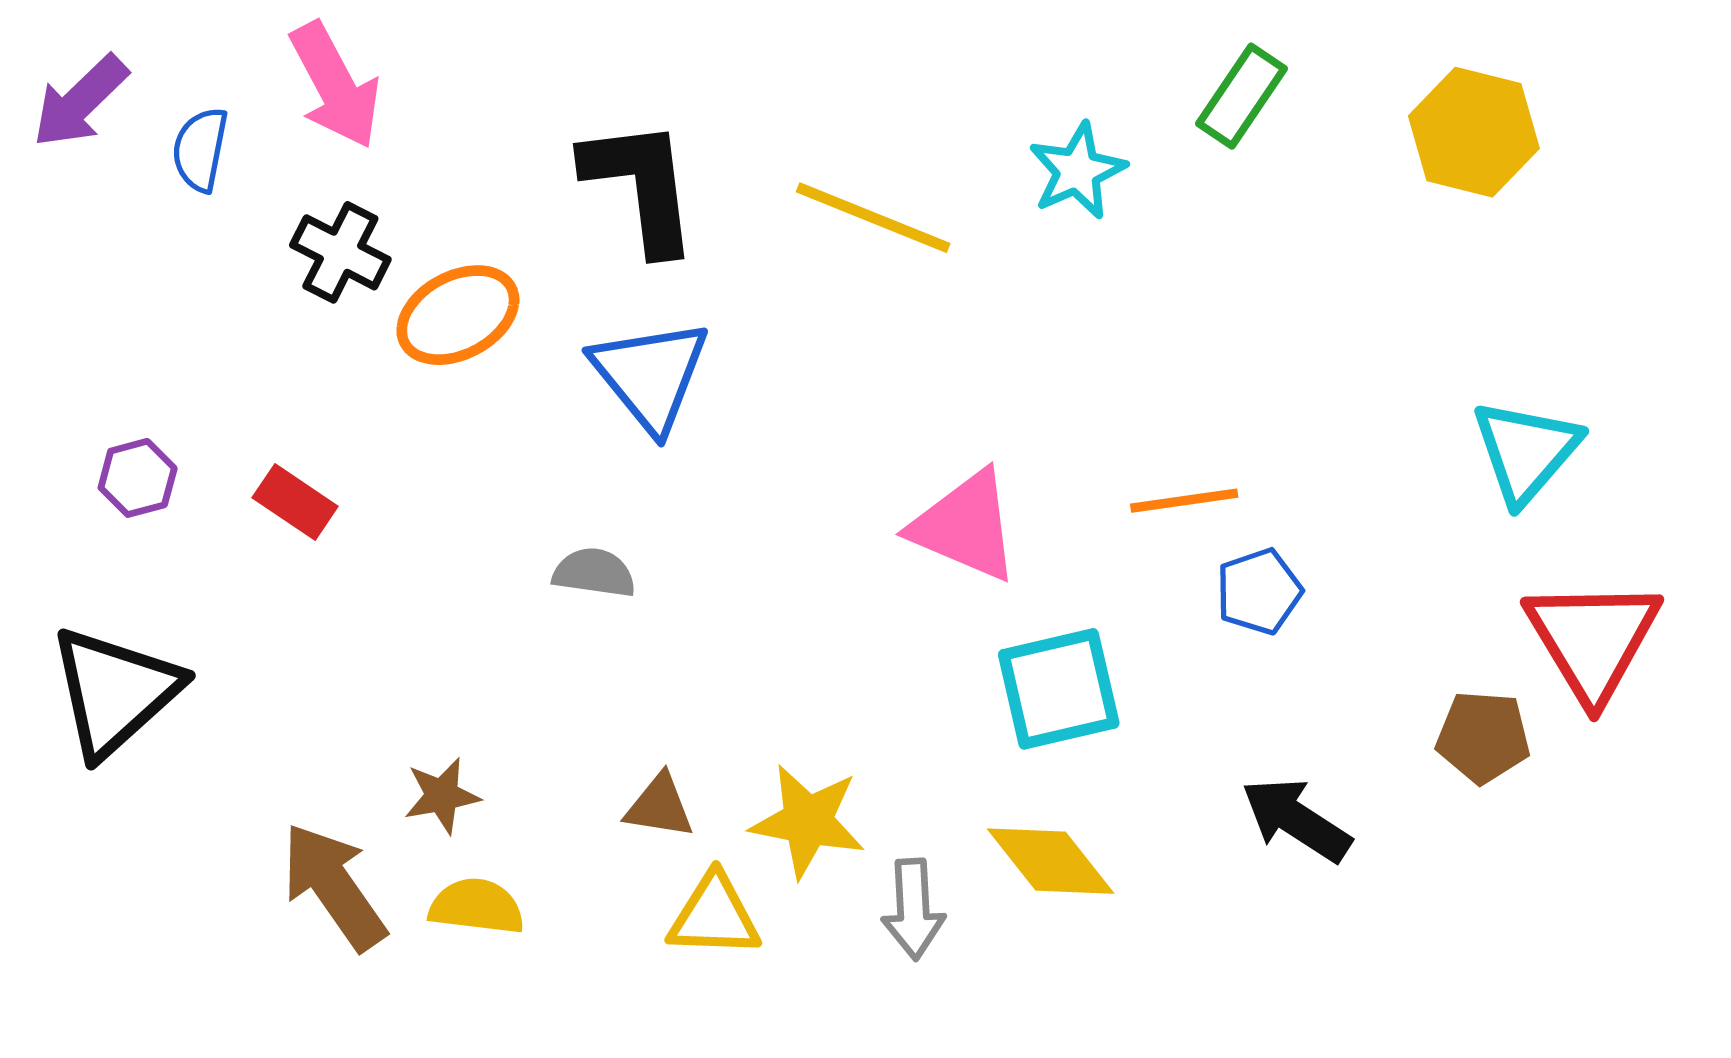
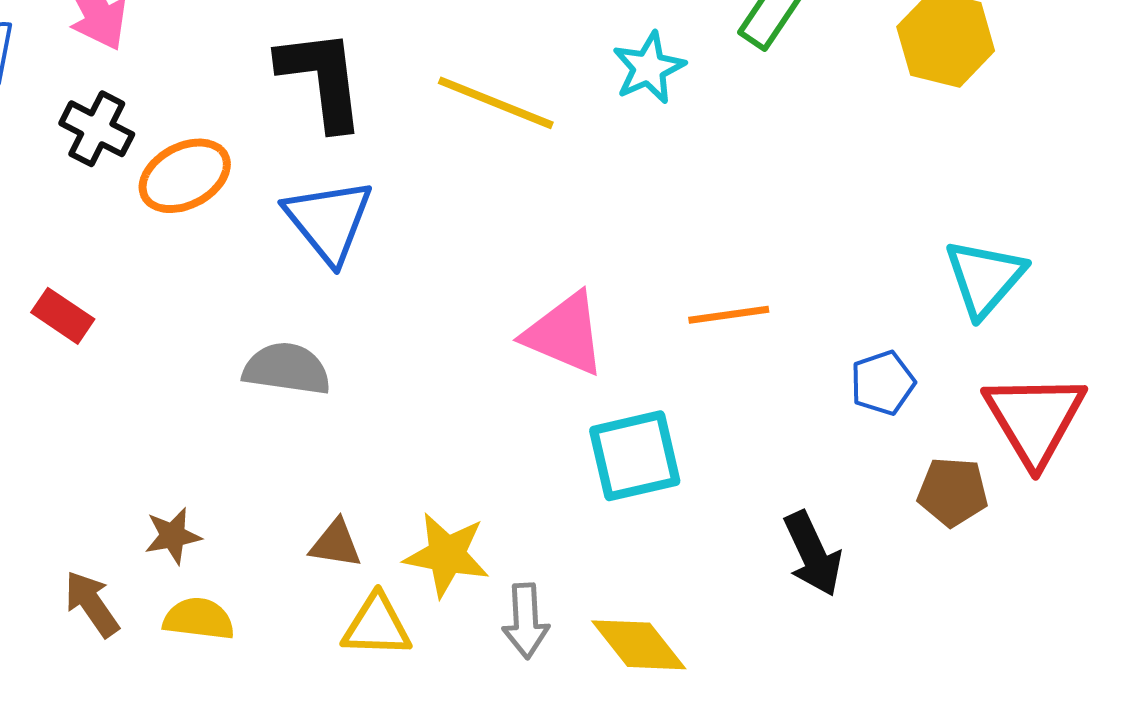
gray semicircle: (594, 573) -> (287, 369), size x1.4
blue pentagon: (1259, 591) -> (883, 383), moved
black arrow: (1296, 820) -> (813, 554), turned -148
yellow diamond: (1051, 861) -> (639, 645), moved
brown arrow: (334, 886) -> (92, 604), size x0.7

